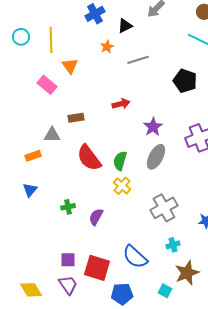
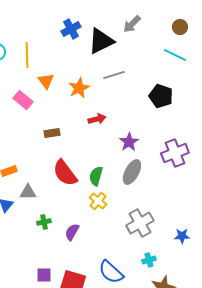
black triangle: (125, 26) -> (101, 41), size x1.8
orange star: (107, 47) -> (79, 88), moved, size x1.5
gray triangle: (52, 135) -> (28, 192), moved

